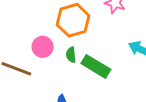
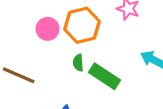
pink circle: (43, 47) -> (48, 29), moved

